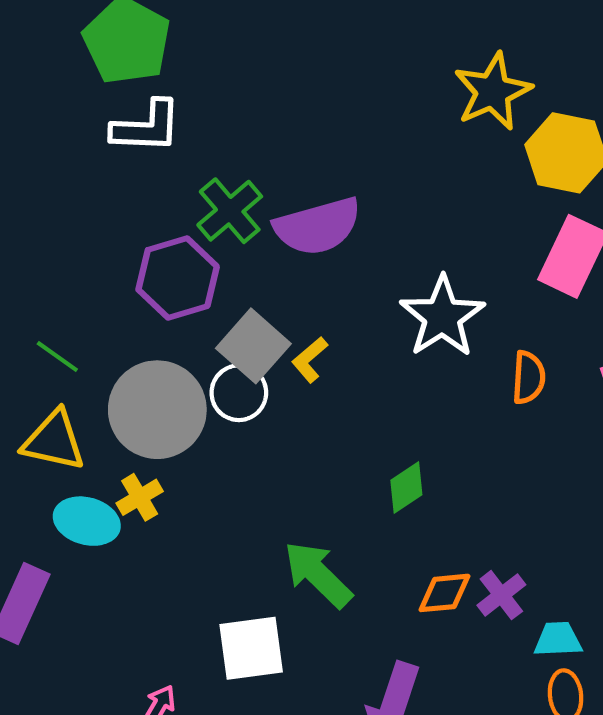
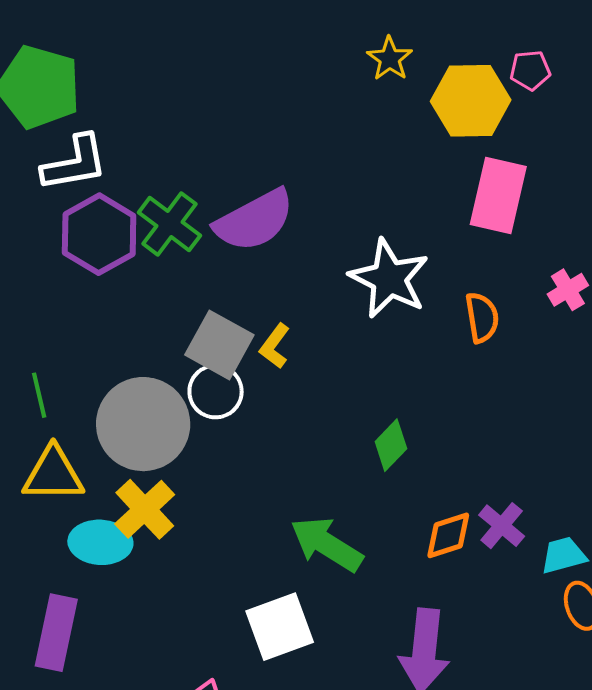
yellow star: (493, 91) -> (390, 59), size x0.6
purple hexagon: (178, 278) -> (99, 234), moved
green line: (57, 356) -> (39, 395), turned 54
yellow cross: (140, 497) -> (145, 509), size x1.4

